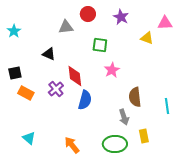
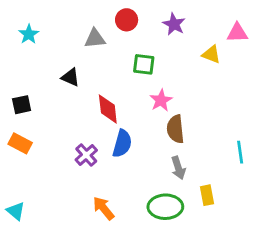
cyan star: (14, 31) -> (29, 34), moved
purple cross: (56, 89) -> (86, 155), moved
orange rectangle: (26, 93) -> (20, 143), moved
brown semicircle: (135, 97) -> (175, 129), moved
cyan triangle: (29, 138) -> (16, 211), moved

